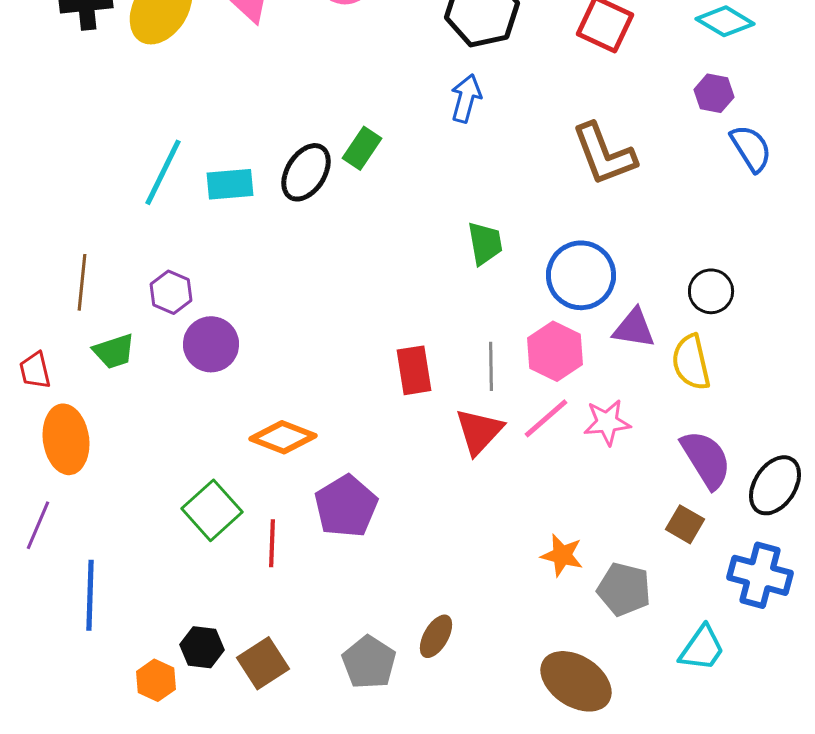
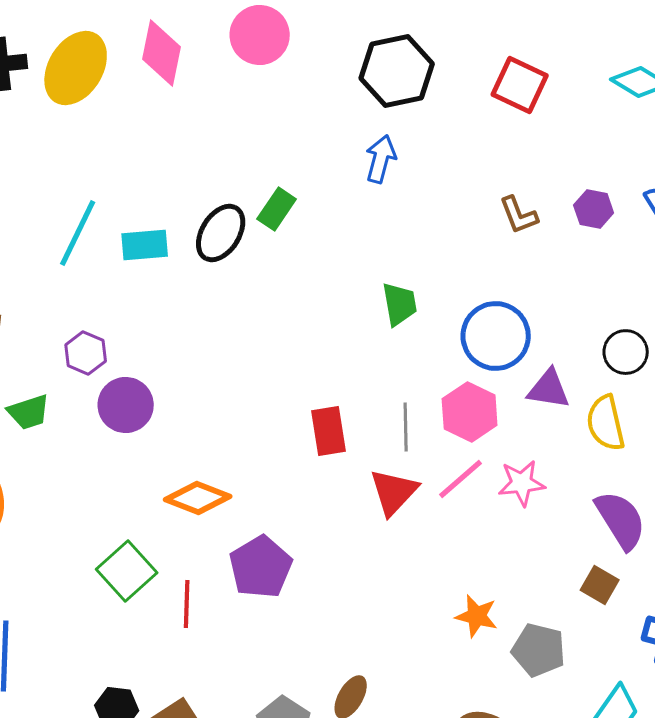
purple hexagon: (714, 93) -> (594, 209), moved
brown L-shape: (604, 154) -> (519, 215), size x0.6

